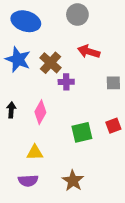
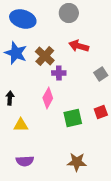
gray square: (113, 83) -> (101, 74), turned -32
pink diamond: (40, 112) -> (48, 98), moved
yellow triangle: (35, 153) -> (21, 125), moved
brown star: (73, 181) -> (77, 162), moved, turned -30

